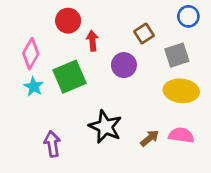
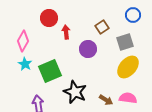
green square: (69, 77) -> (50, 71), moved
yellow ellipse: (181, 91) -> (128, 67), turned -55
brown arrow: (150, 138) -> (106, 100), turned 72

